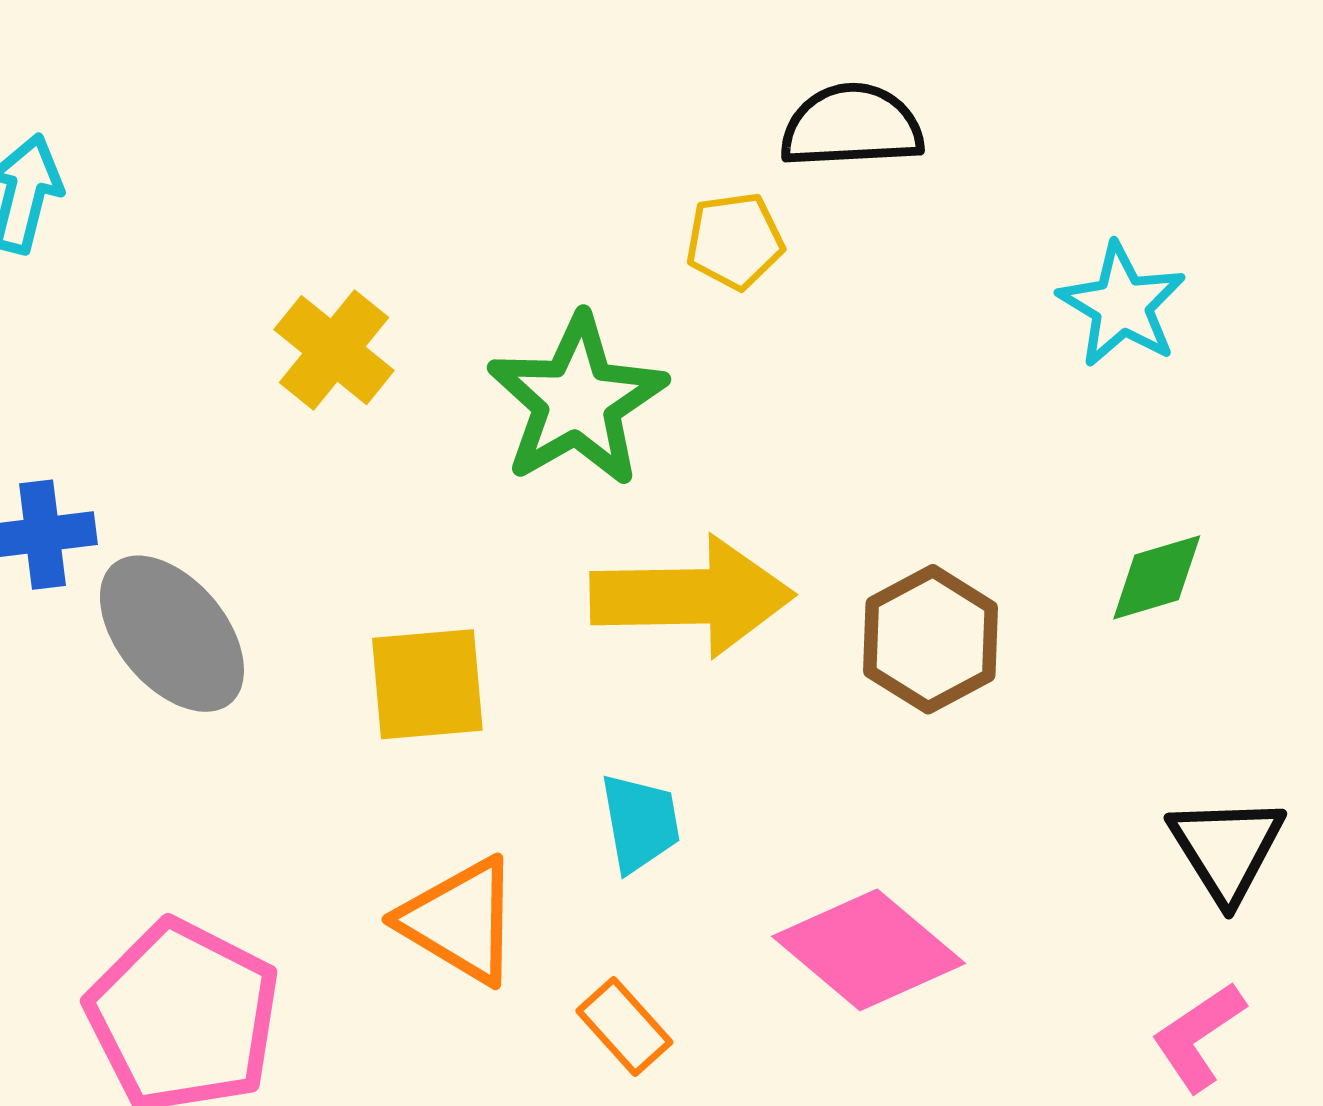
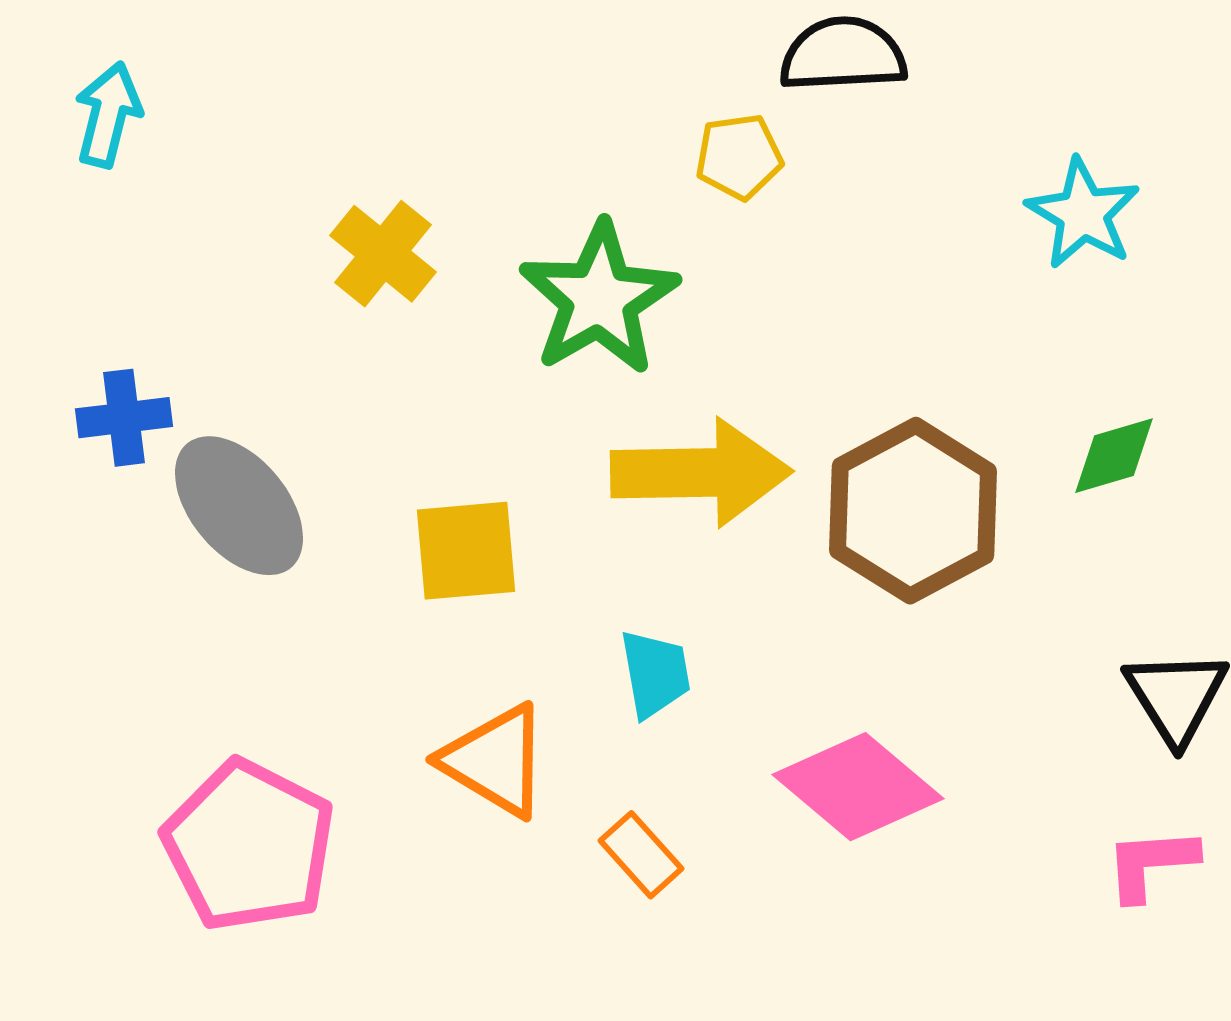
brown hexagon: (931, 639) -> (913, 511), size x1.4
pink L-shape: (1198, 1037) -> (1151, 864), turned 30

